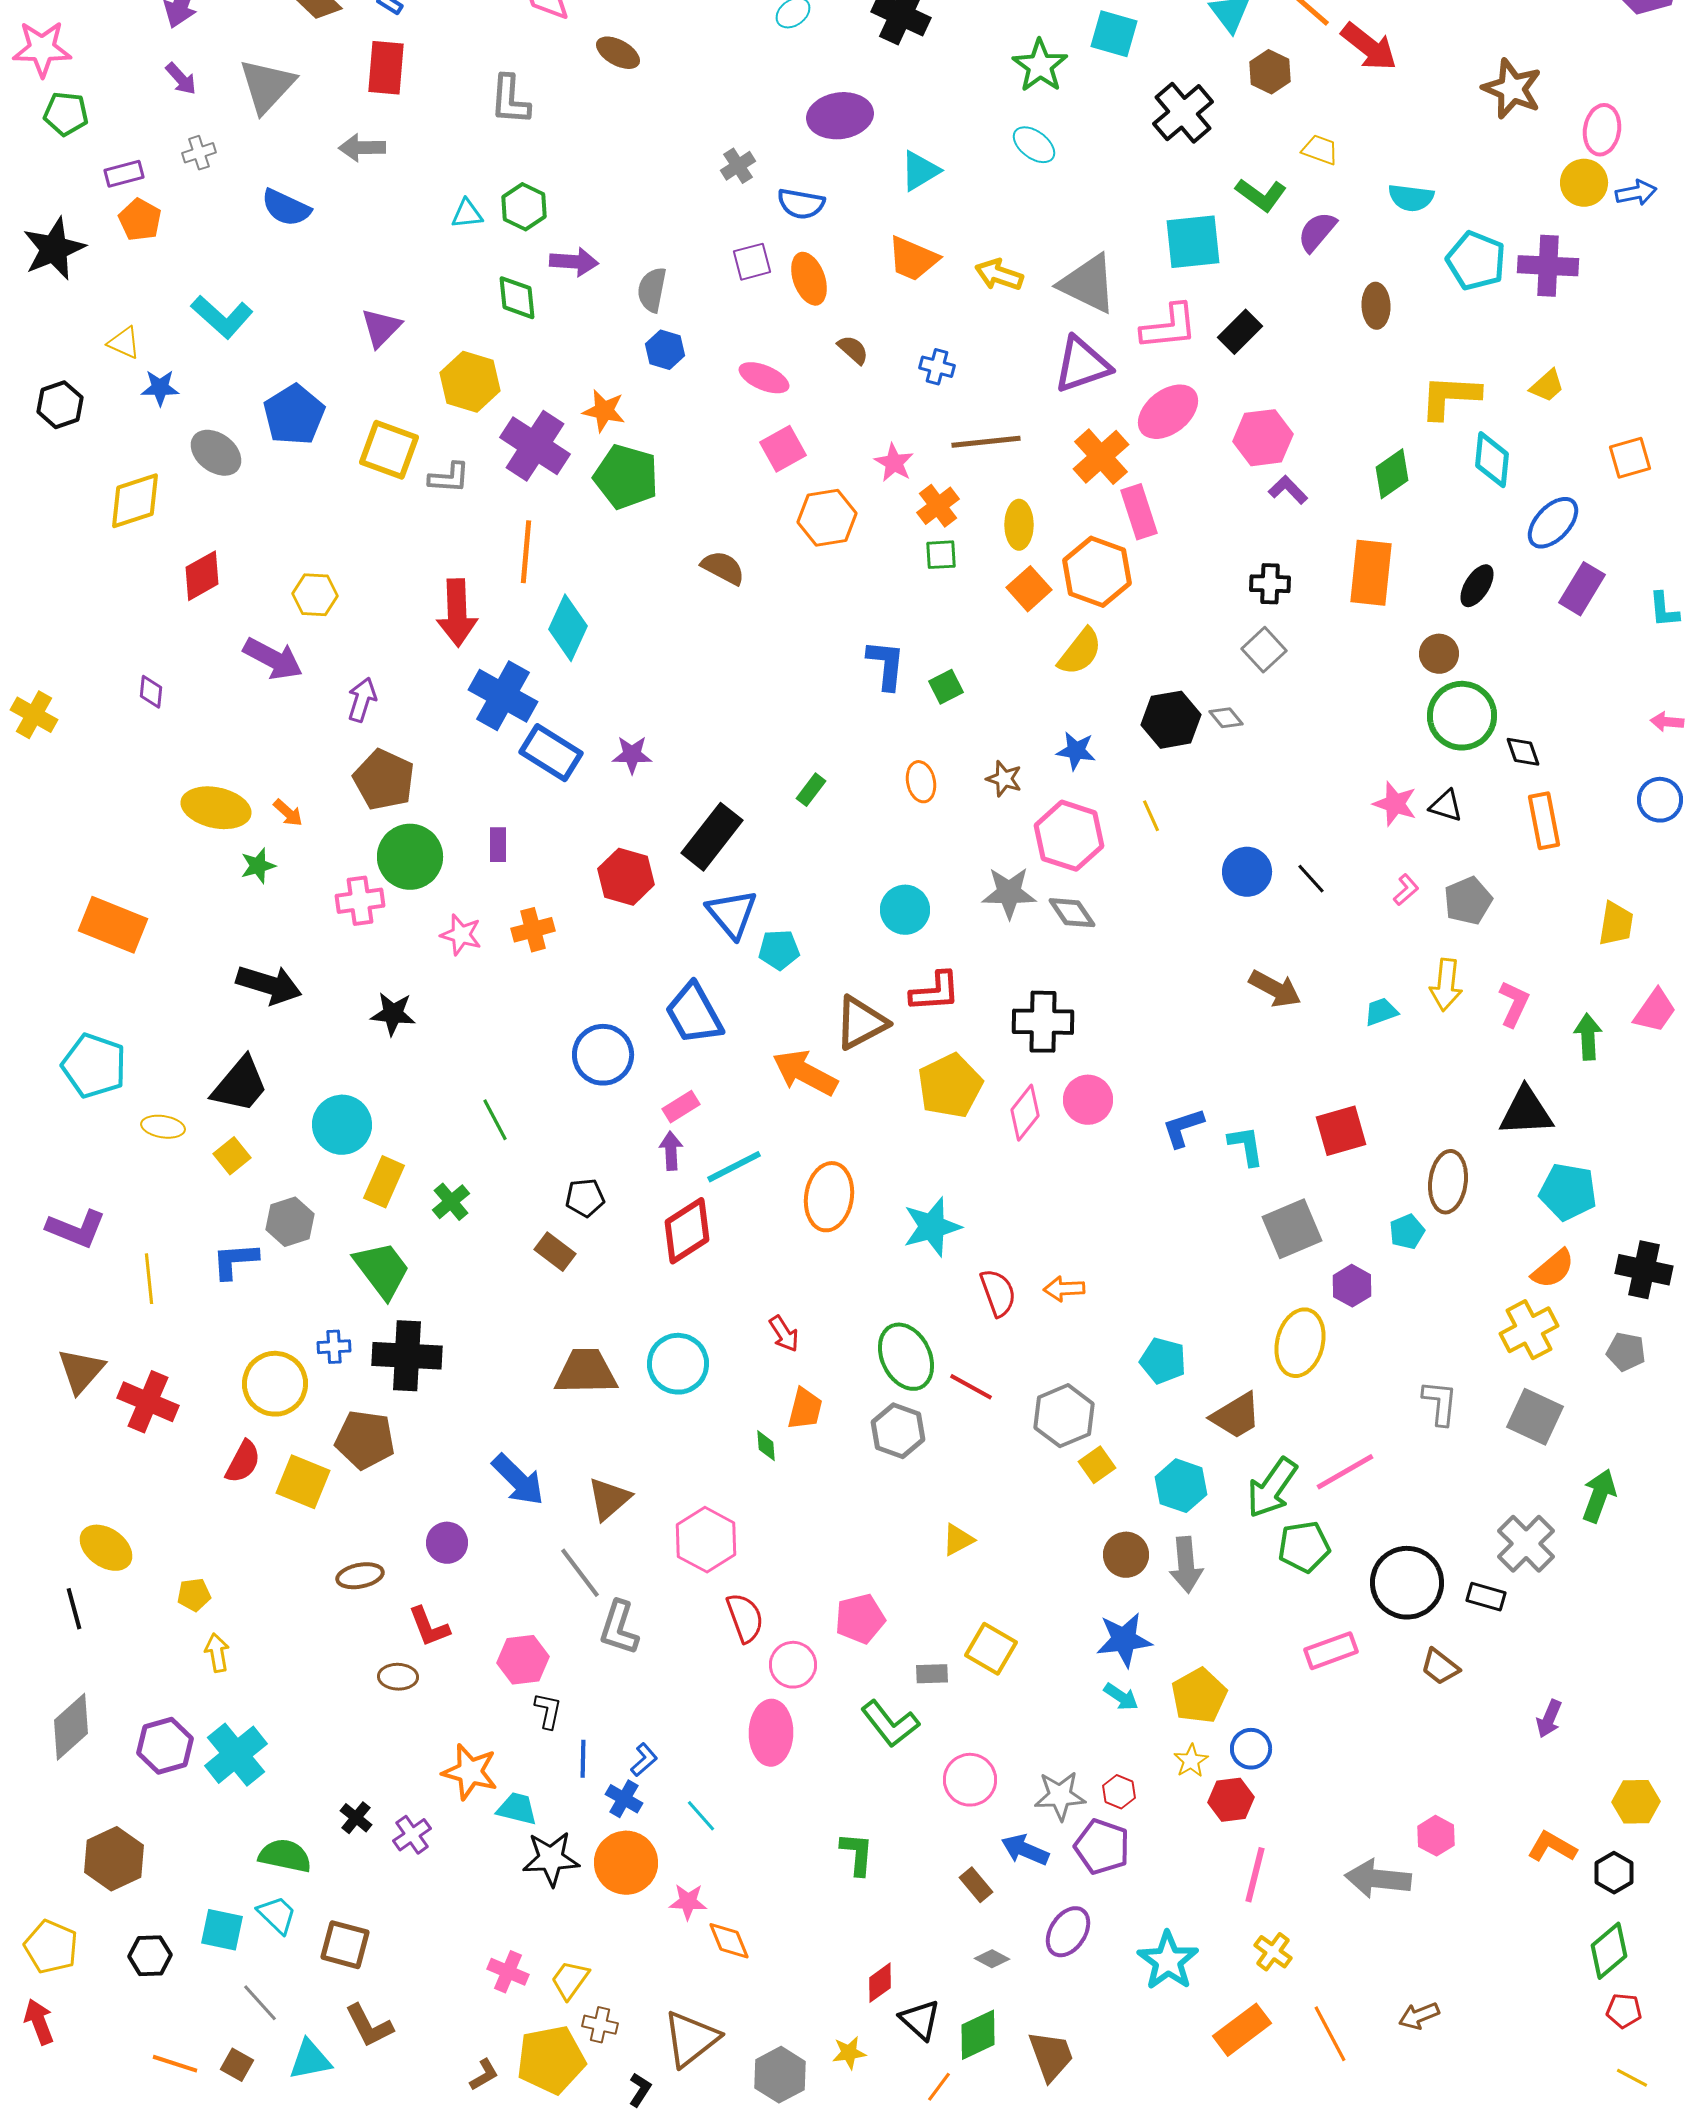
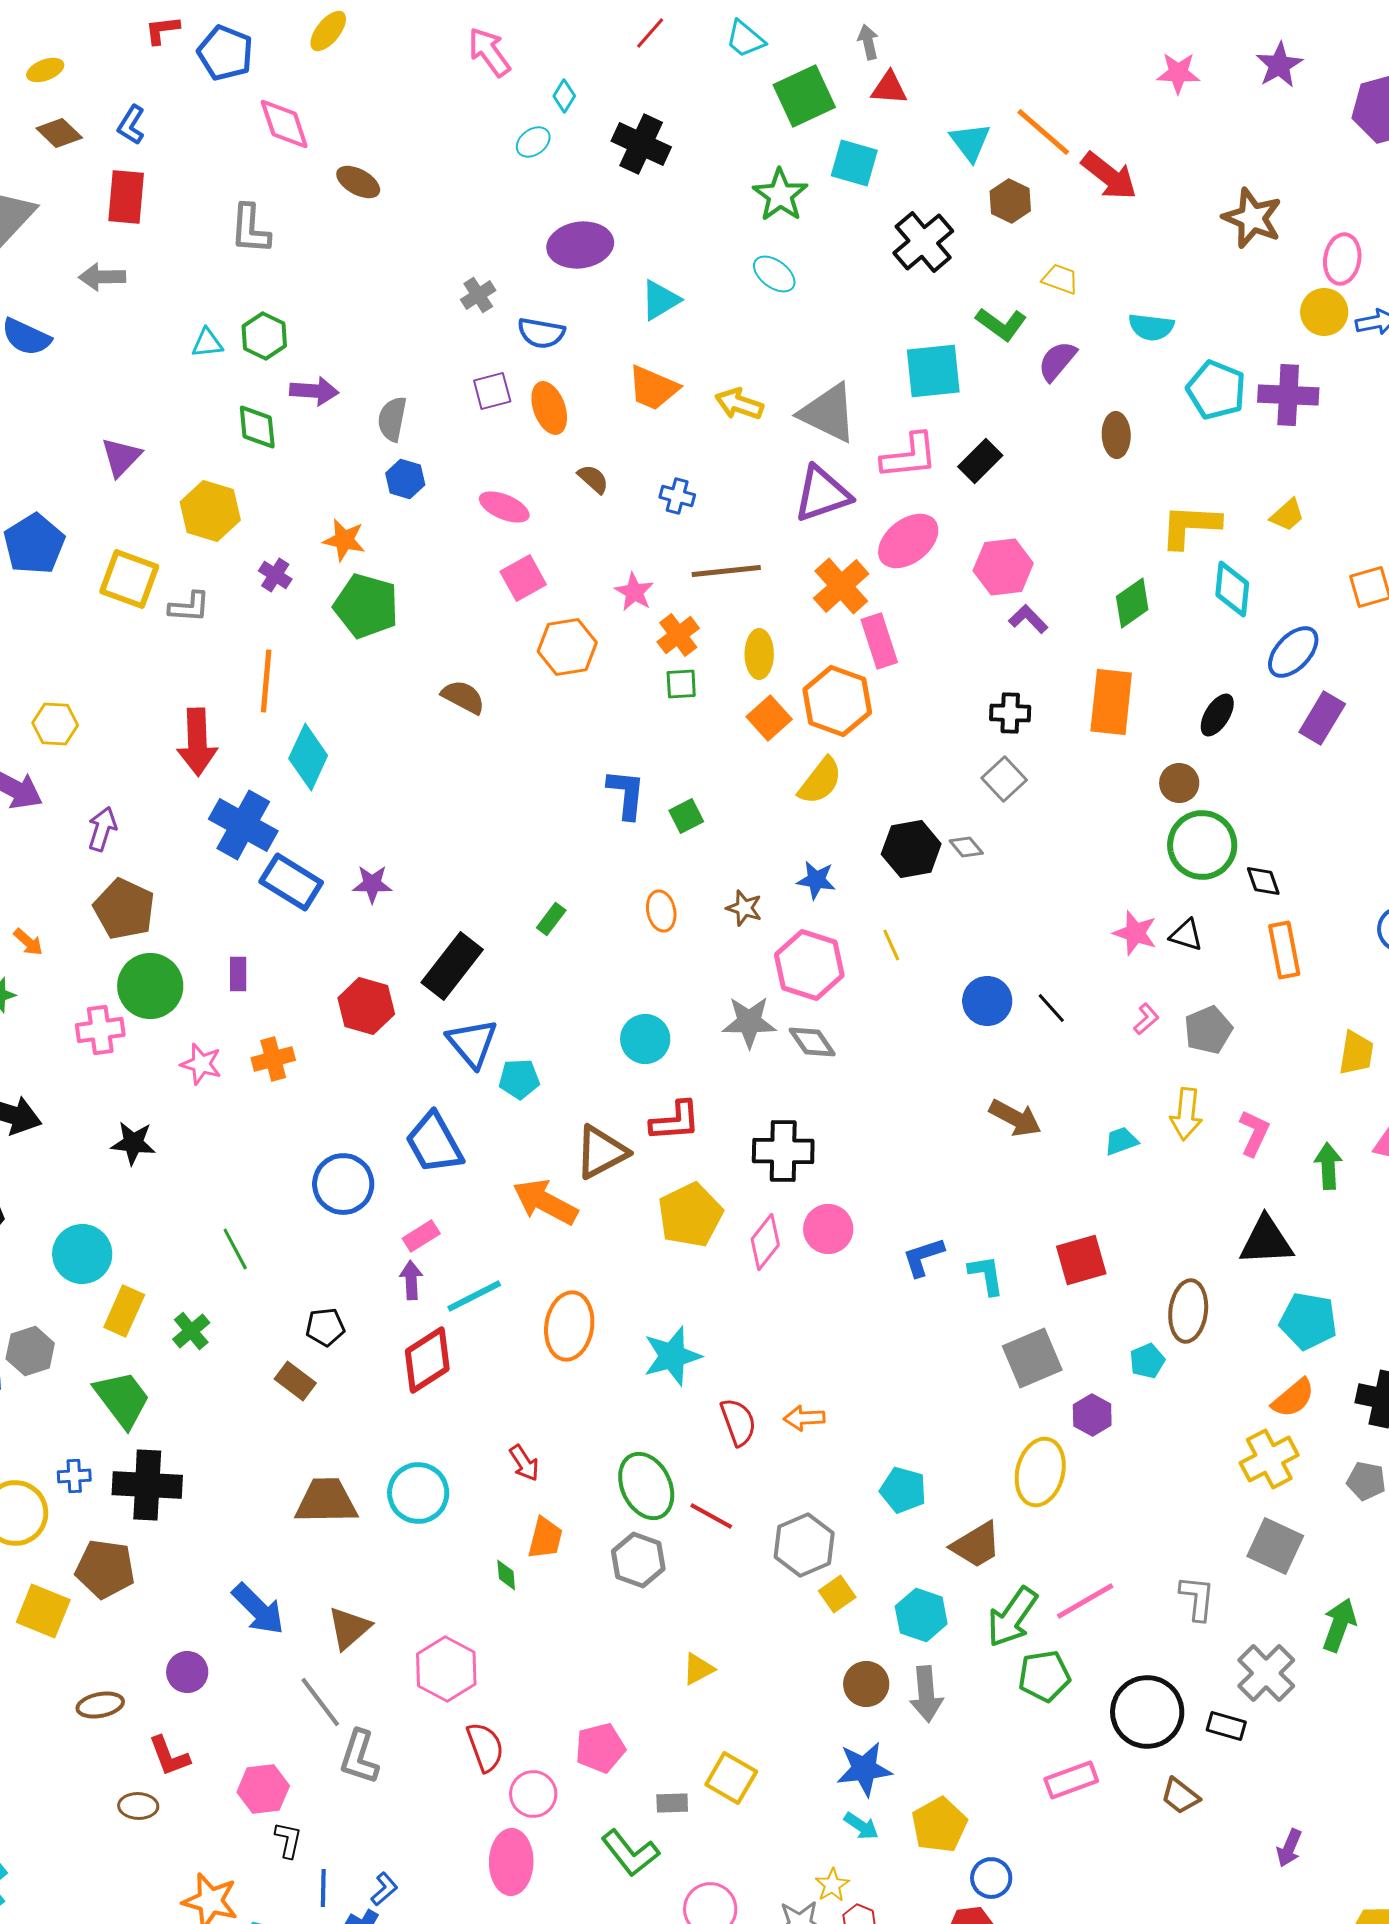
purple cross: (535, 446) -> (275, 575), size x0.5
gray L-shape: (1440, 1403) -> (1197, 1598), moved
yellow star: (1191, 1761) -> (832, 1885), moved

